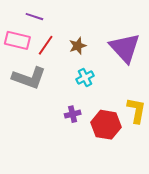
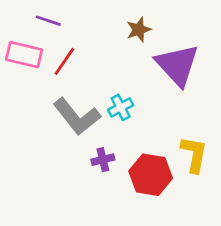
brown star: (78, 46) -> (139, 30), moved
gray L-shape: (29, 78) -> (77, 117), moved, turned 32

